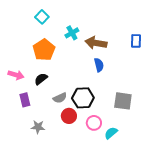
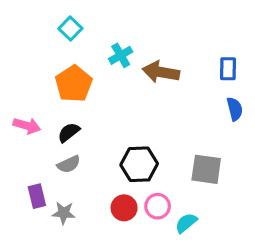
blue semicircle: (99, 65) -> (235, 109), moved
gray semicircle: (60, 98) -> (69, 164), moved
purple rectangle: (25, 100) -> (37, 196), moved
red circle: (69, 116) -> (124, 208), moved

